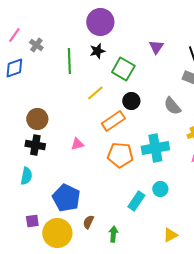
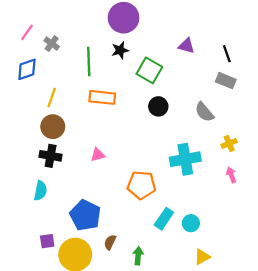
purple triangle: (156, 47) -> (186, 46), turned -49
yellow line: (95, 93) -> (52, 97), moved, turned -30
orange rectangle: (113, 121) -> (102, 97), moved, turned 40
orange pentagon: (120, 155) -> (141, 185), moved
cyan circle: (160, 189) -> (191, 223), moved

